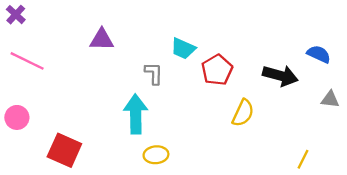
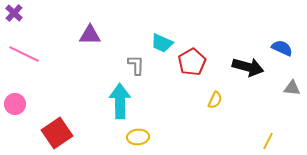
yellow semicircle: (243, 113) -> (215, 100), size x0.7
red square: (64, 150) -> (57, 133), turned 32

